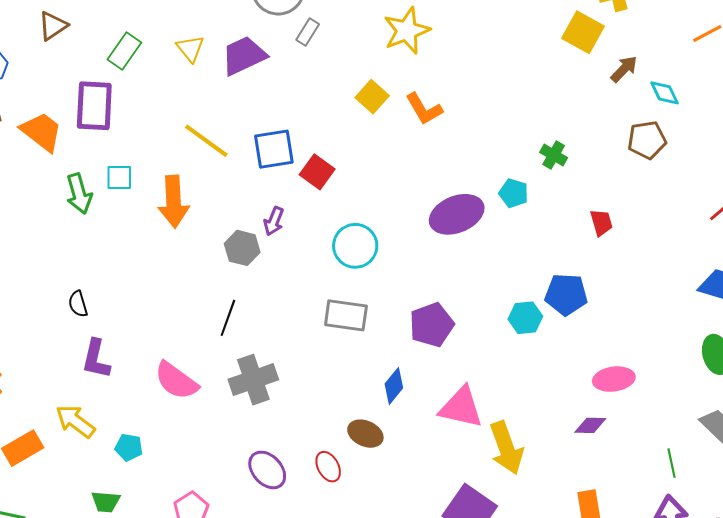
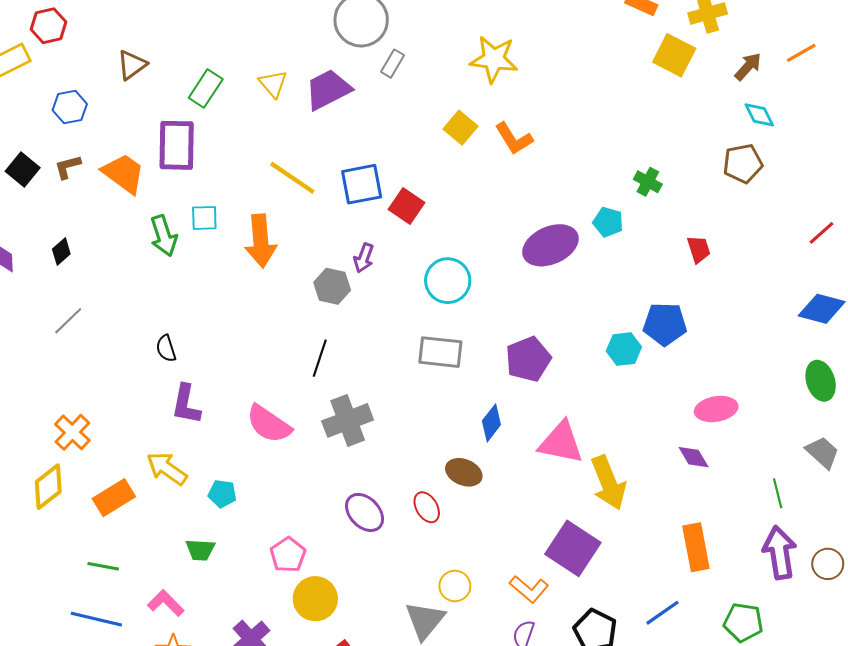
yellow star: (407, 31) -> (494, 59), turned 30
brown arrow: (624, 69) -> (748, 67), moved
purple diamond: (590, 425) -> (694, 457), turned 60

